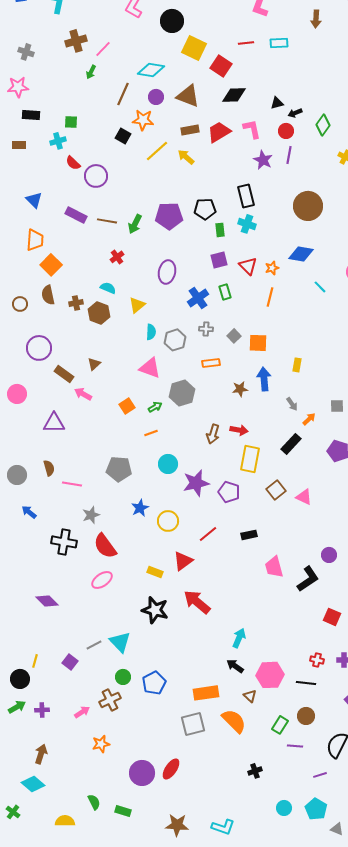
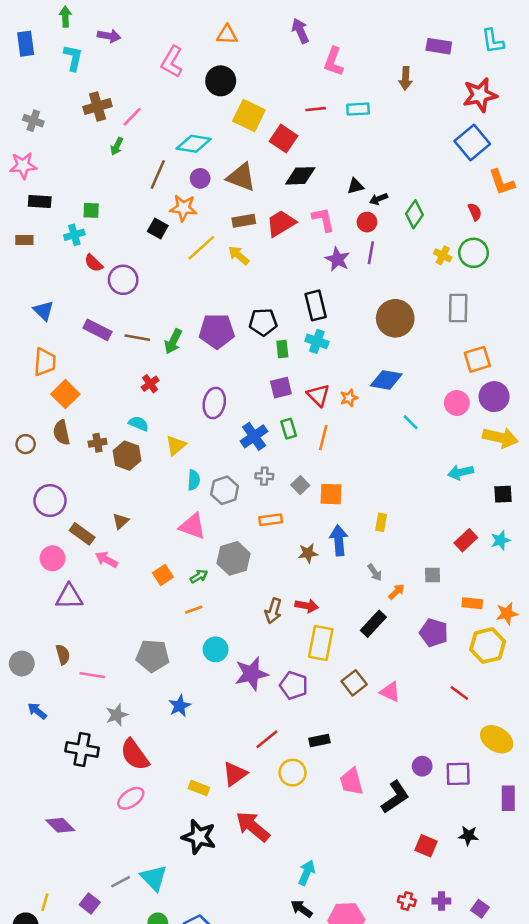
orange line: (270, 297) -> (323, 438), moved
pink circle: (17, 394) -> (53, 558), moved
yellow circle: (168, 521) -> (293, 773), moved

